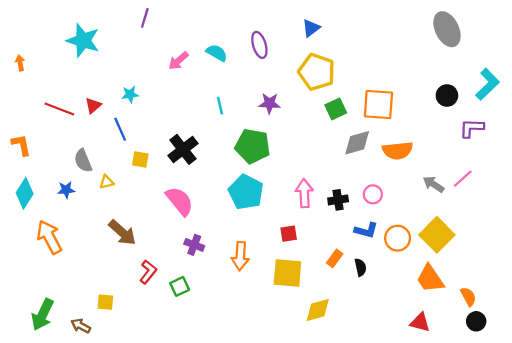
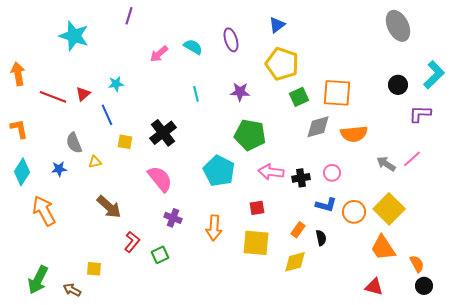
orange arrow: (20, 63) -> (18, 74), moved, size x1.6
green pentagon: (253, 146) -> (250, 135), moved
pink arrow: (304, 193) -> (271, 172), turned -80
yellow diamond: (318, 310) -> (295, 262), moved

